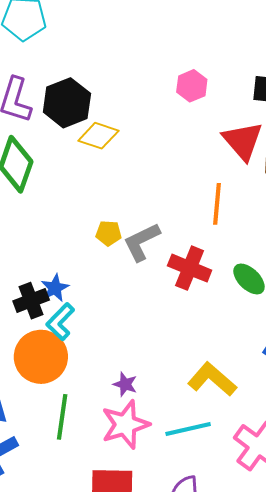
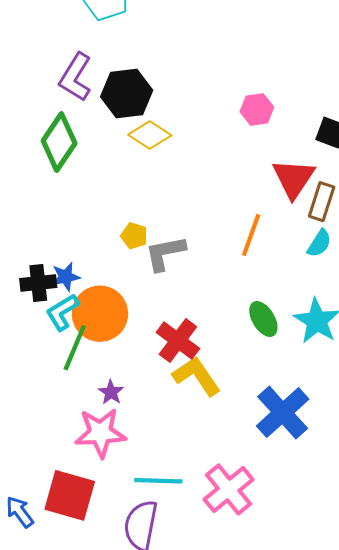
red cross: (190, 268) -> (178, 340), moved
orange circle: (41, 357) -> (100, 314), moved
yellow L-shape: (212, 379) -> (197, 376), moved
green line: (62, 417) -> (75, 348), moved
cyan line: (188, 429) -> (158, 481), moved

